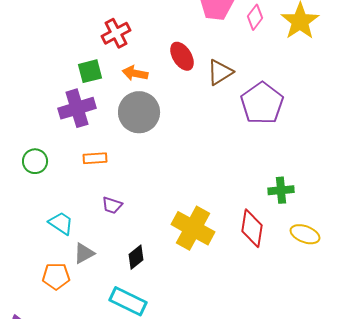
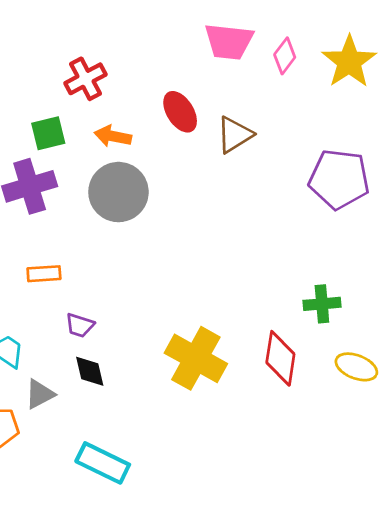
purple pentagon: (262, 103) -> (339, 179), moved, turned -30
orange rectangle: (95, 158) -> (44, 274), moved
black diamond: (136, 257) -> (90, 371), moved, turned -65

